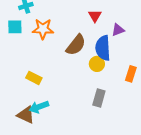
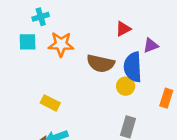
red triangle: (95, 16) -> (123, 29), turned 32
brown semicircle: (76, 45) -> (100, 63), turned 65

